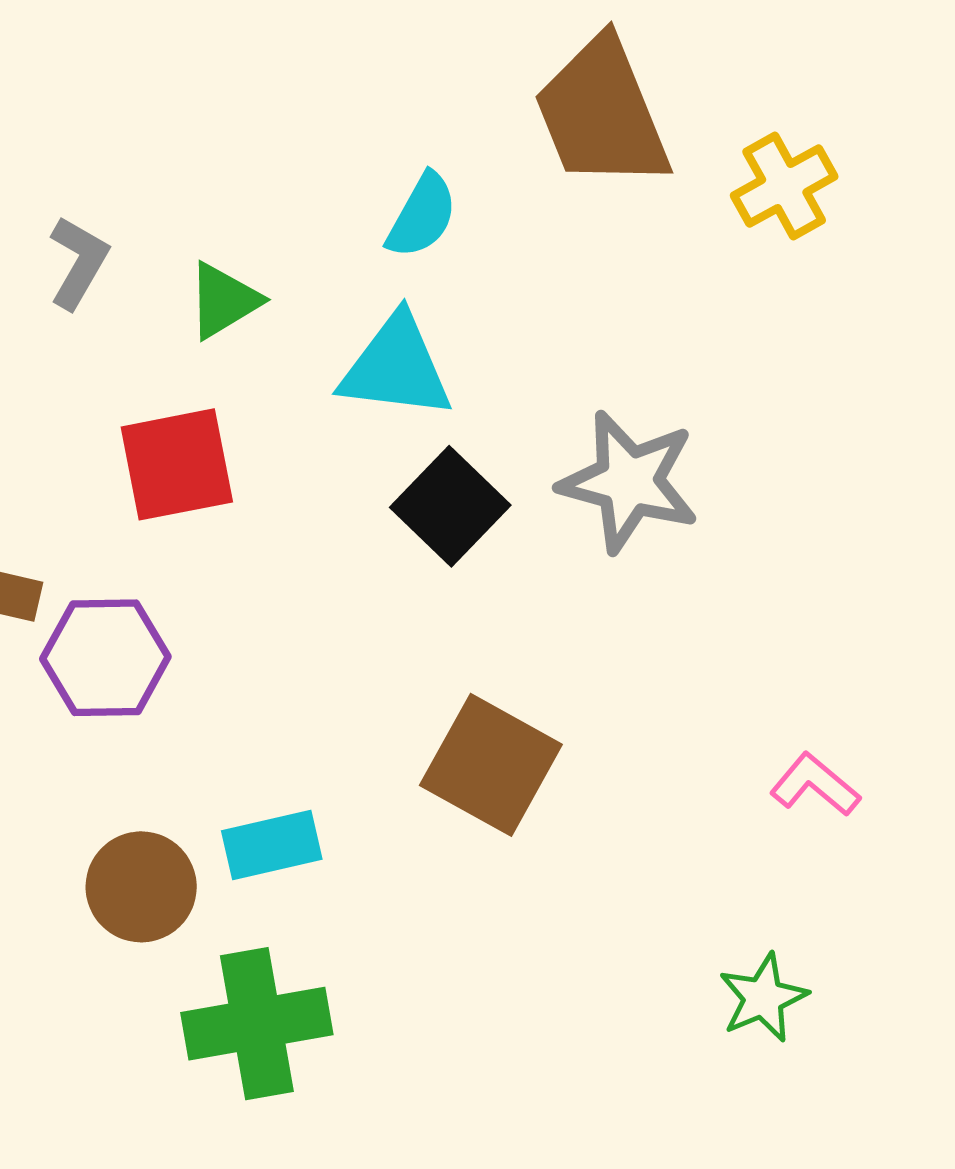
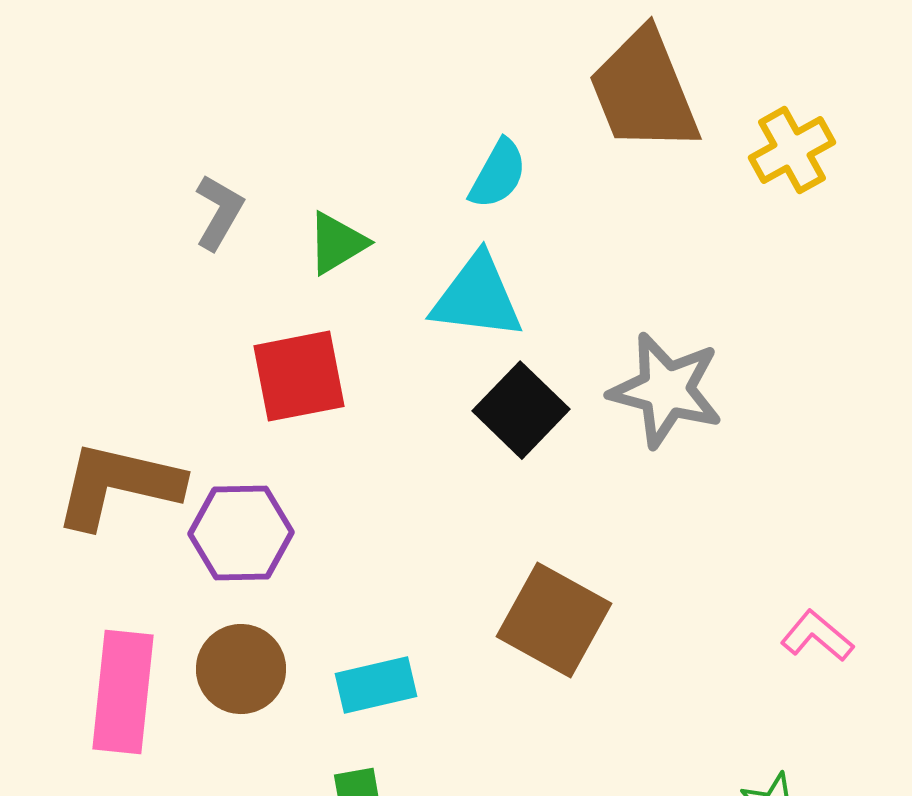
brown circle: (141, 887) -> (241, 669), moved

